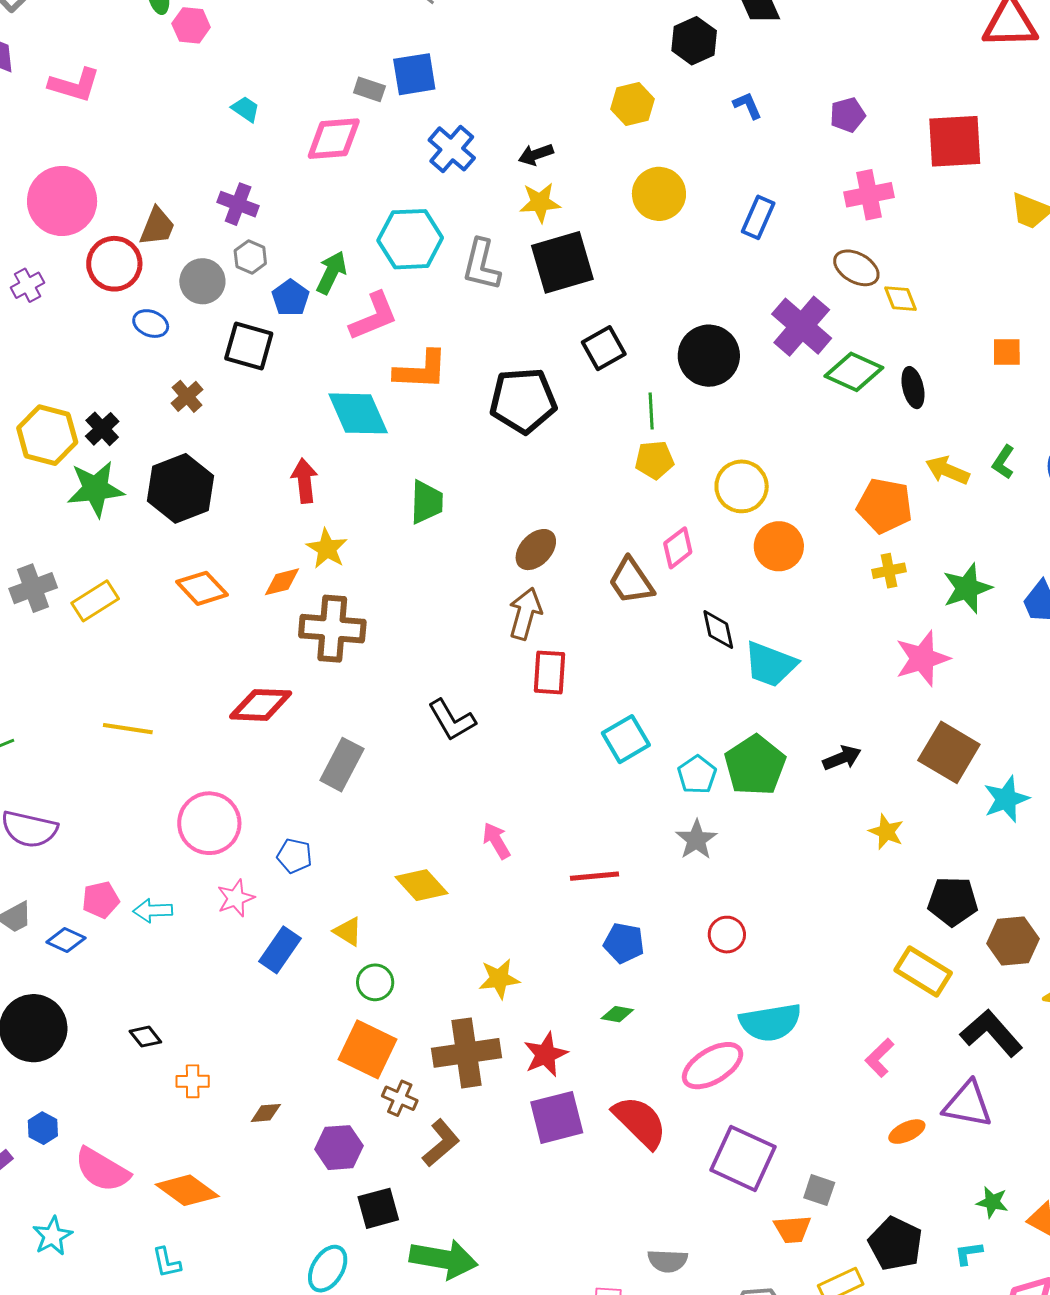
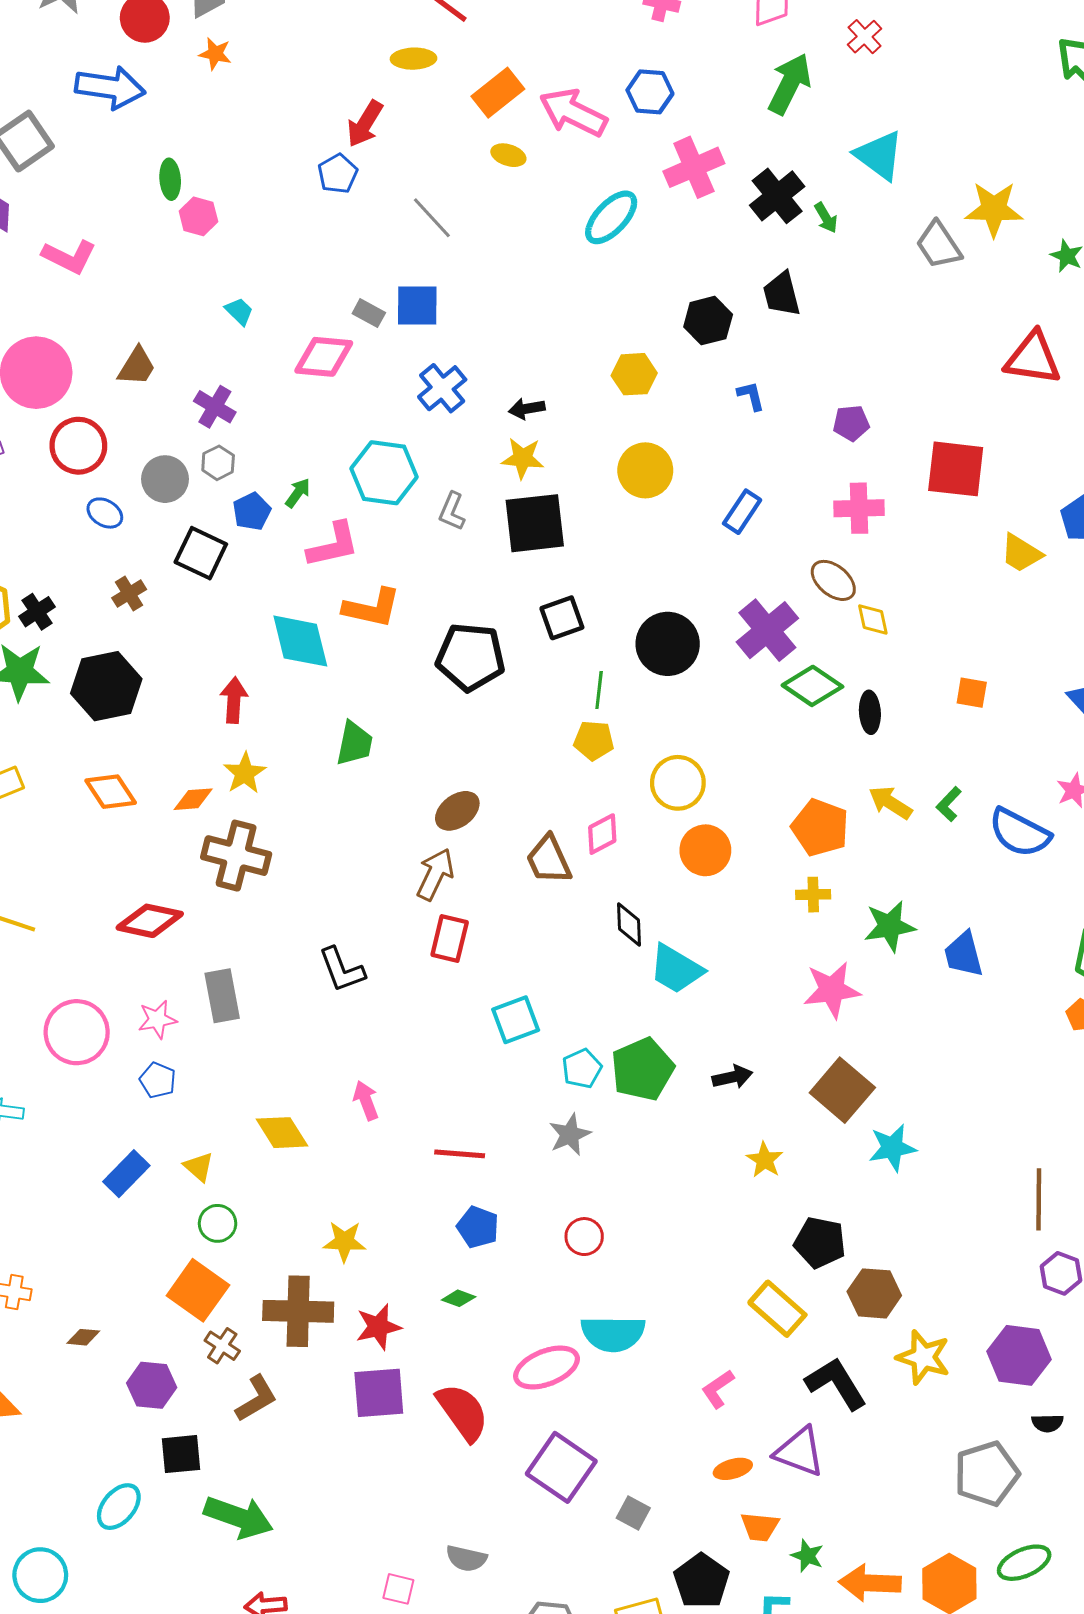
brown trapezoid: (157, 227) -> (137, 366), moved
gray L-shape: (481, 265) -> (452, 511), size x0.7
green arrow: (331, 273) -> (298, 493), size x0.7
gray rectangle: (342, 765) -> (222, 996), turned -48
pink star: (236, 898) -> (157, 1019), moved
orange trapezoid: (792, 1229) -> (760, 1527), moved

